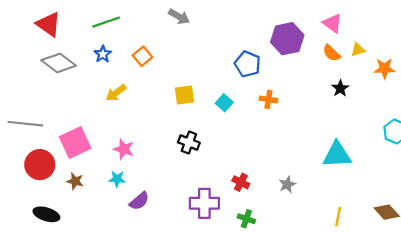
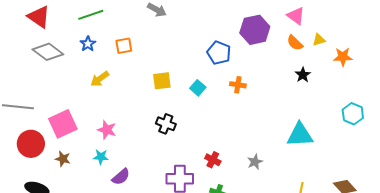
orange square: (143, 56) -> (124, 46), turned 30

